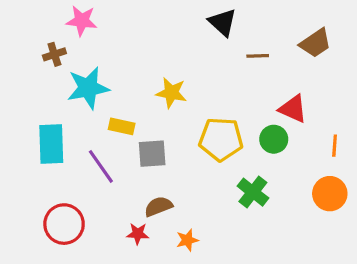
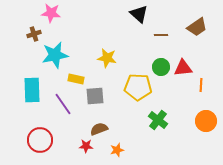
red triangle: (293, 109) -> (183, 68), turned -30
green circle: (274, 139) -> (161, 67), moved
orange line: (335, 146) -> (201, 85), moved

